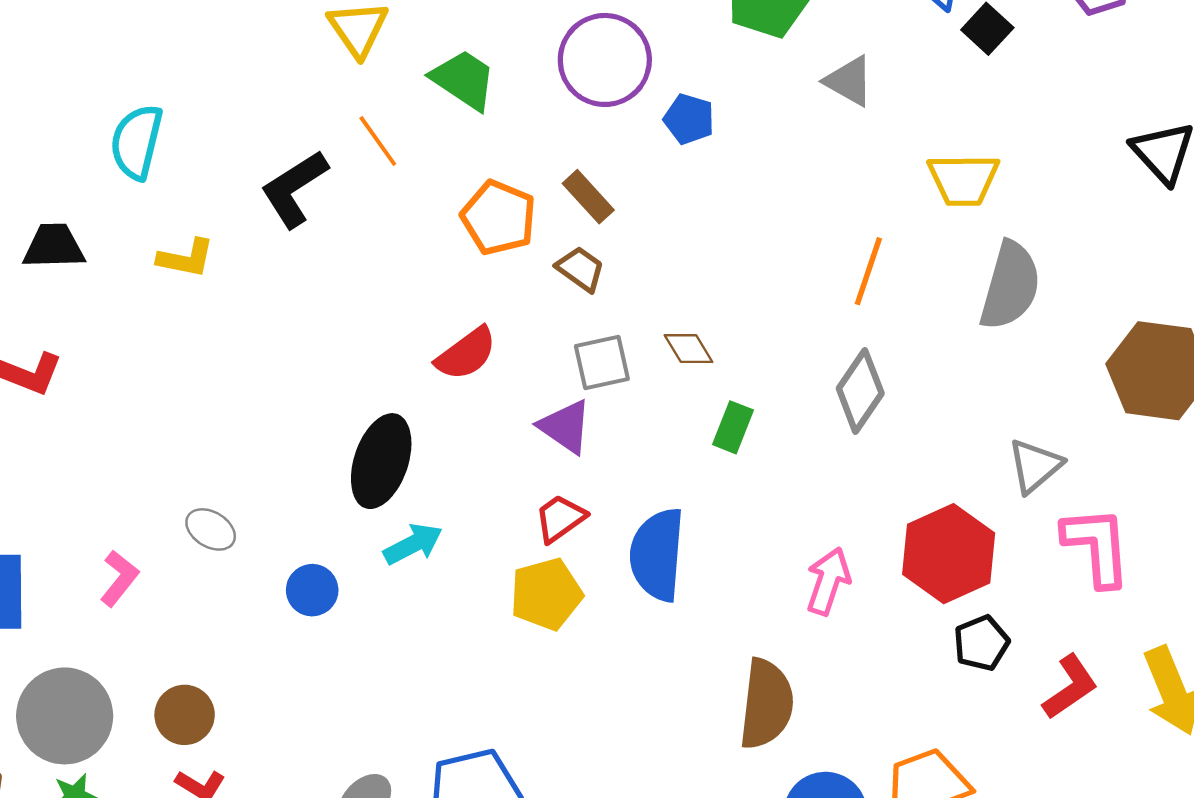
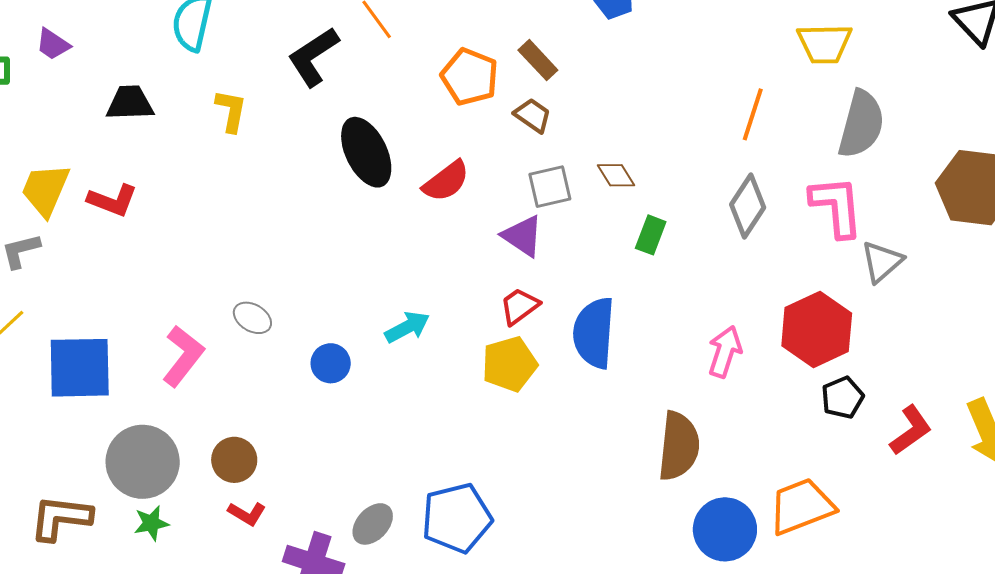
yellow L-shape: (186, 258) -> (231, 111), turned -90
black ellipse: (381, 461) -> (366, 152), moved, turned -44
pink L-shape: (1097, 546) -> (837, 206), moved
pink L-shape: (119, 578) -> (183, 356), size x1.4

